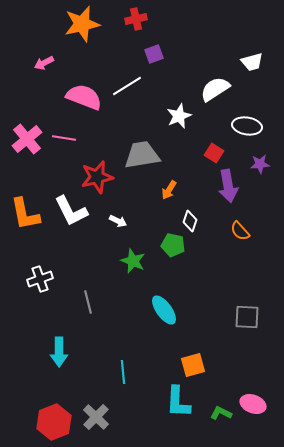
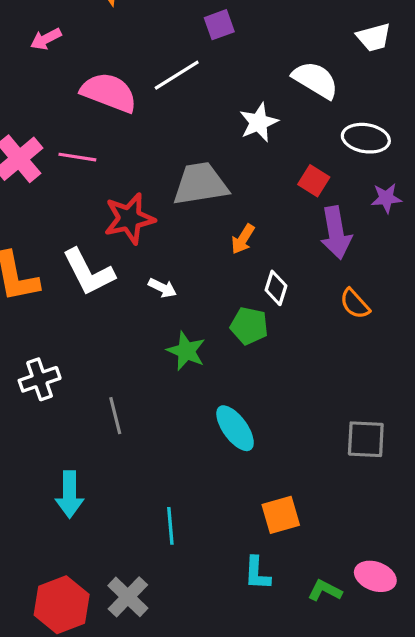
white semicircle: (215, 89) -> (315, 80), turned 64
cyan L-shape: (178, 402) -> (257, 573), size x0.7

